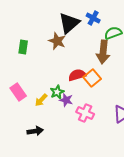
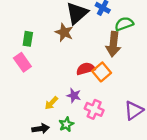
pink rectangle: (18, 92) -> (22, 62), moved
green star: (57, 92) -> (66, 124), moved
yellow arrow: (41, 100) -> (51, 103), moved

